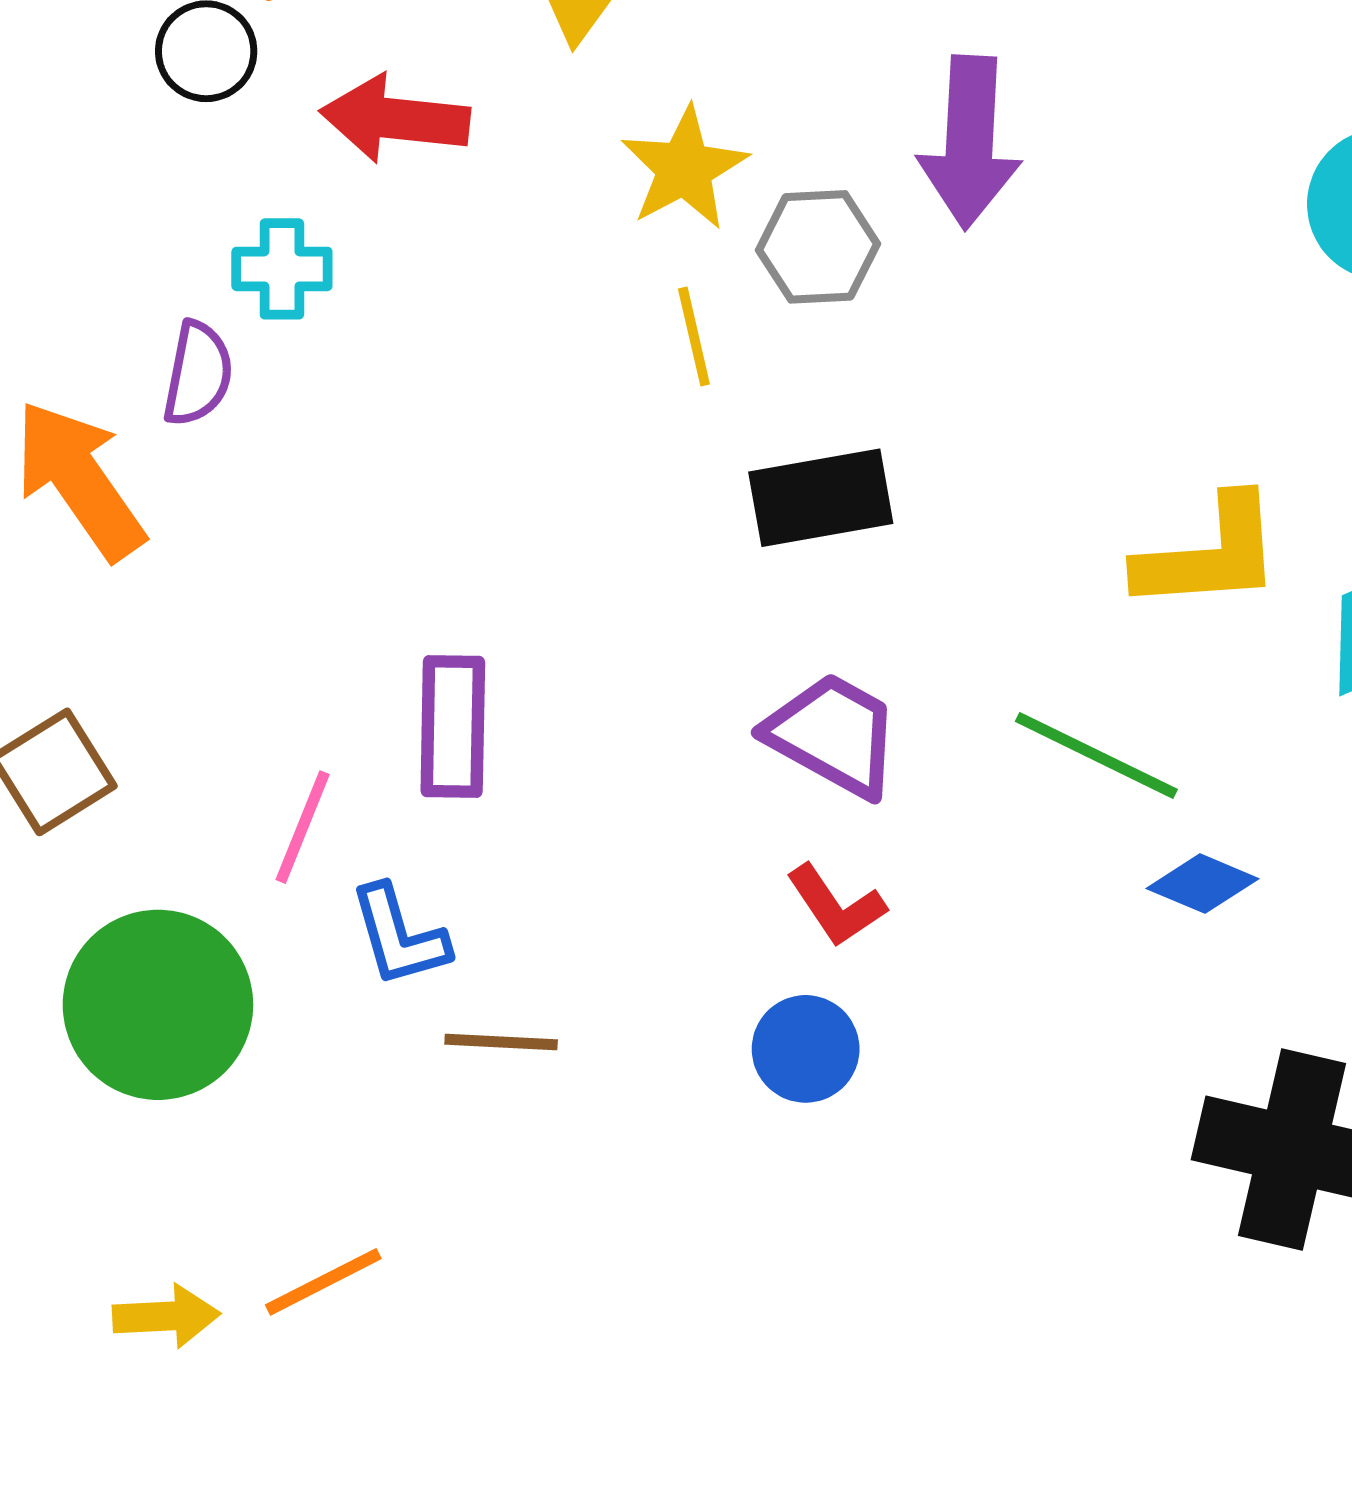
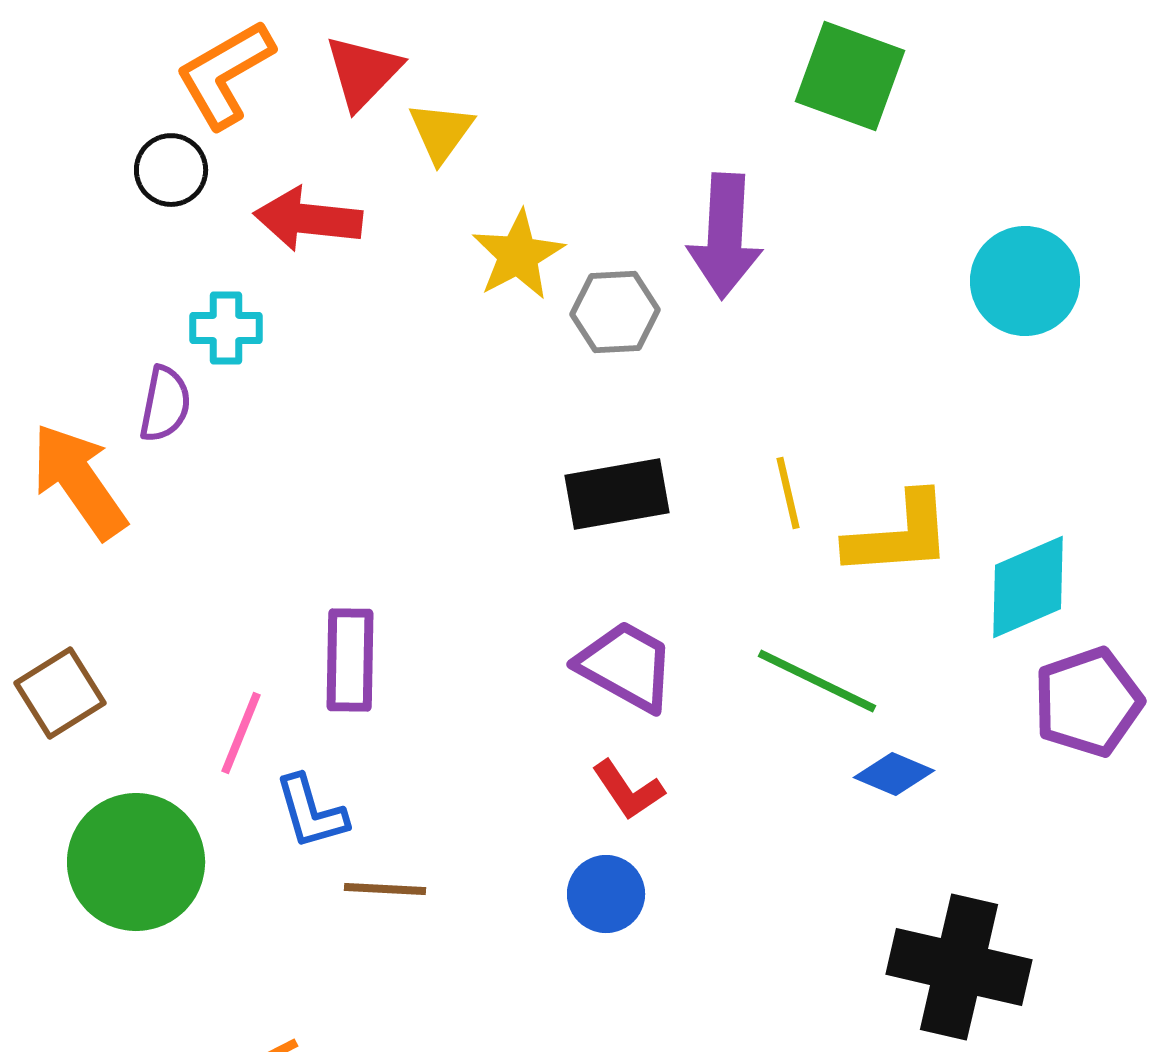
yellow line: (694, 336) -> (788, 493), moved

